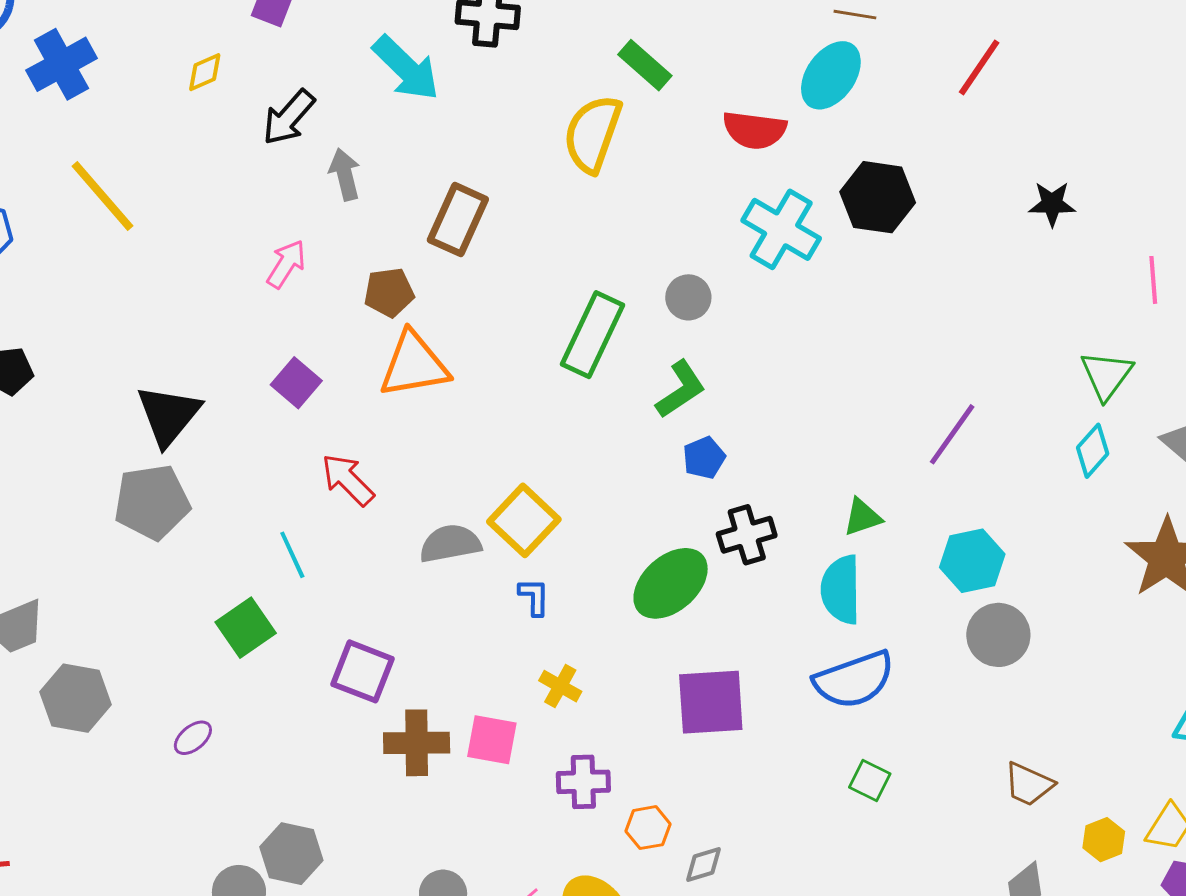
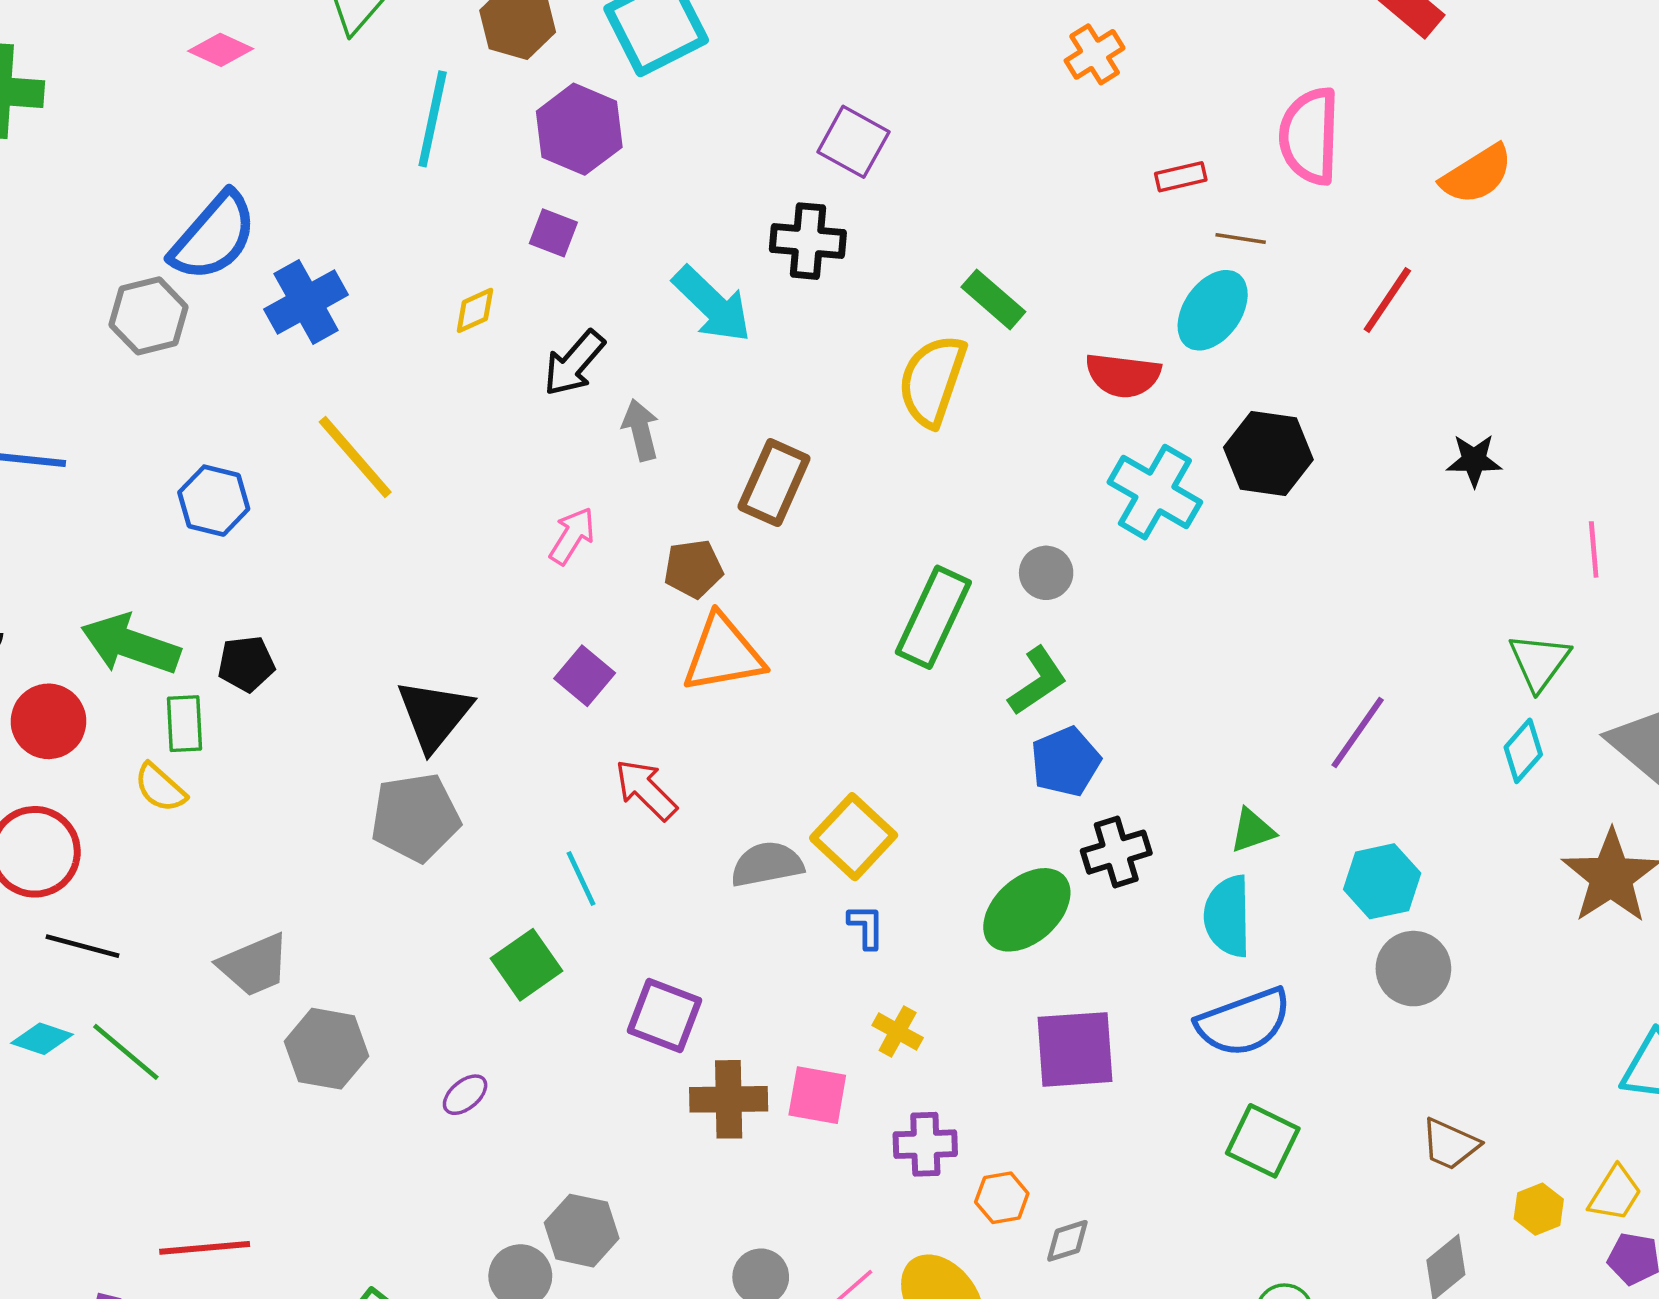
blue pentagon: (704, 458) -> (1065, 762), size x1.4
green square: (870, 780) -> (1263, 1141), size x1.5

